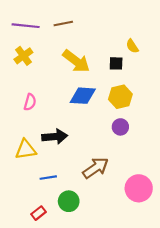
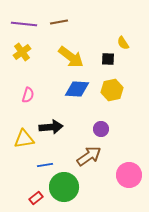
purple circle: (120, 127) -> (101, 129), moved
green circle: (69, 201) -> (64, 187), size x1.5

